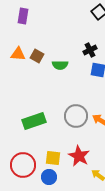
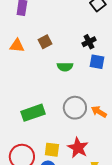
brown square: (37, 56) -> (45, 42), moved, turned 32
green semicircle: (60, 65) -> (65, 67), moved

